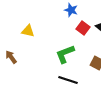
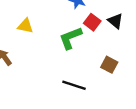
green L-shape: (65, 54) -> (70, 38), moved

